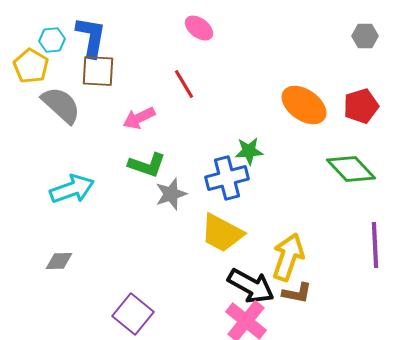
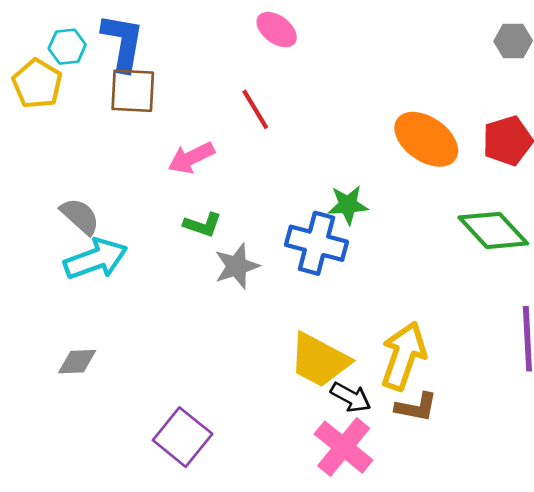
gray semicircle: (61, 105) -> (80, 216), moved, size x0.7
green L-shape: (147, 165) -> (203, 225), size x0.7
blue cross: (227, 178) -> (317, 243), turned 30
yellow trapezoid: (222, 233) -> (319, 360), moved
black arrow: (251, 286) -> (351, 397), size x0.6

